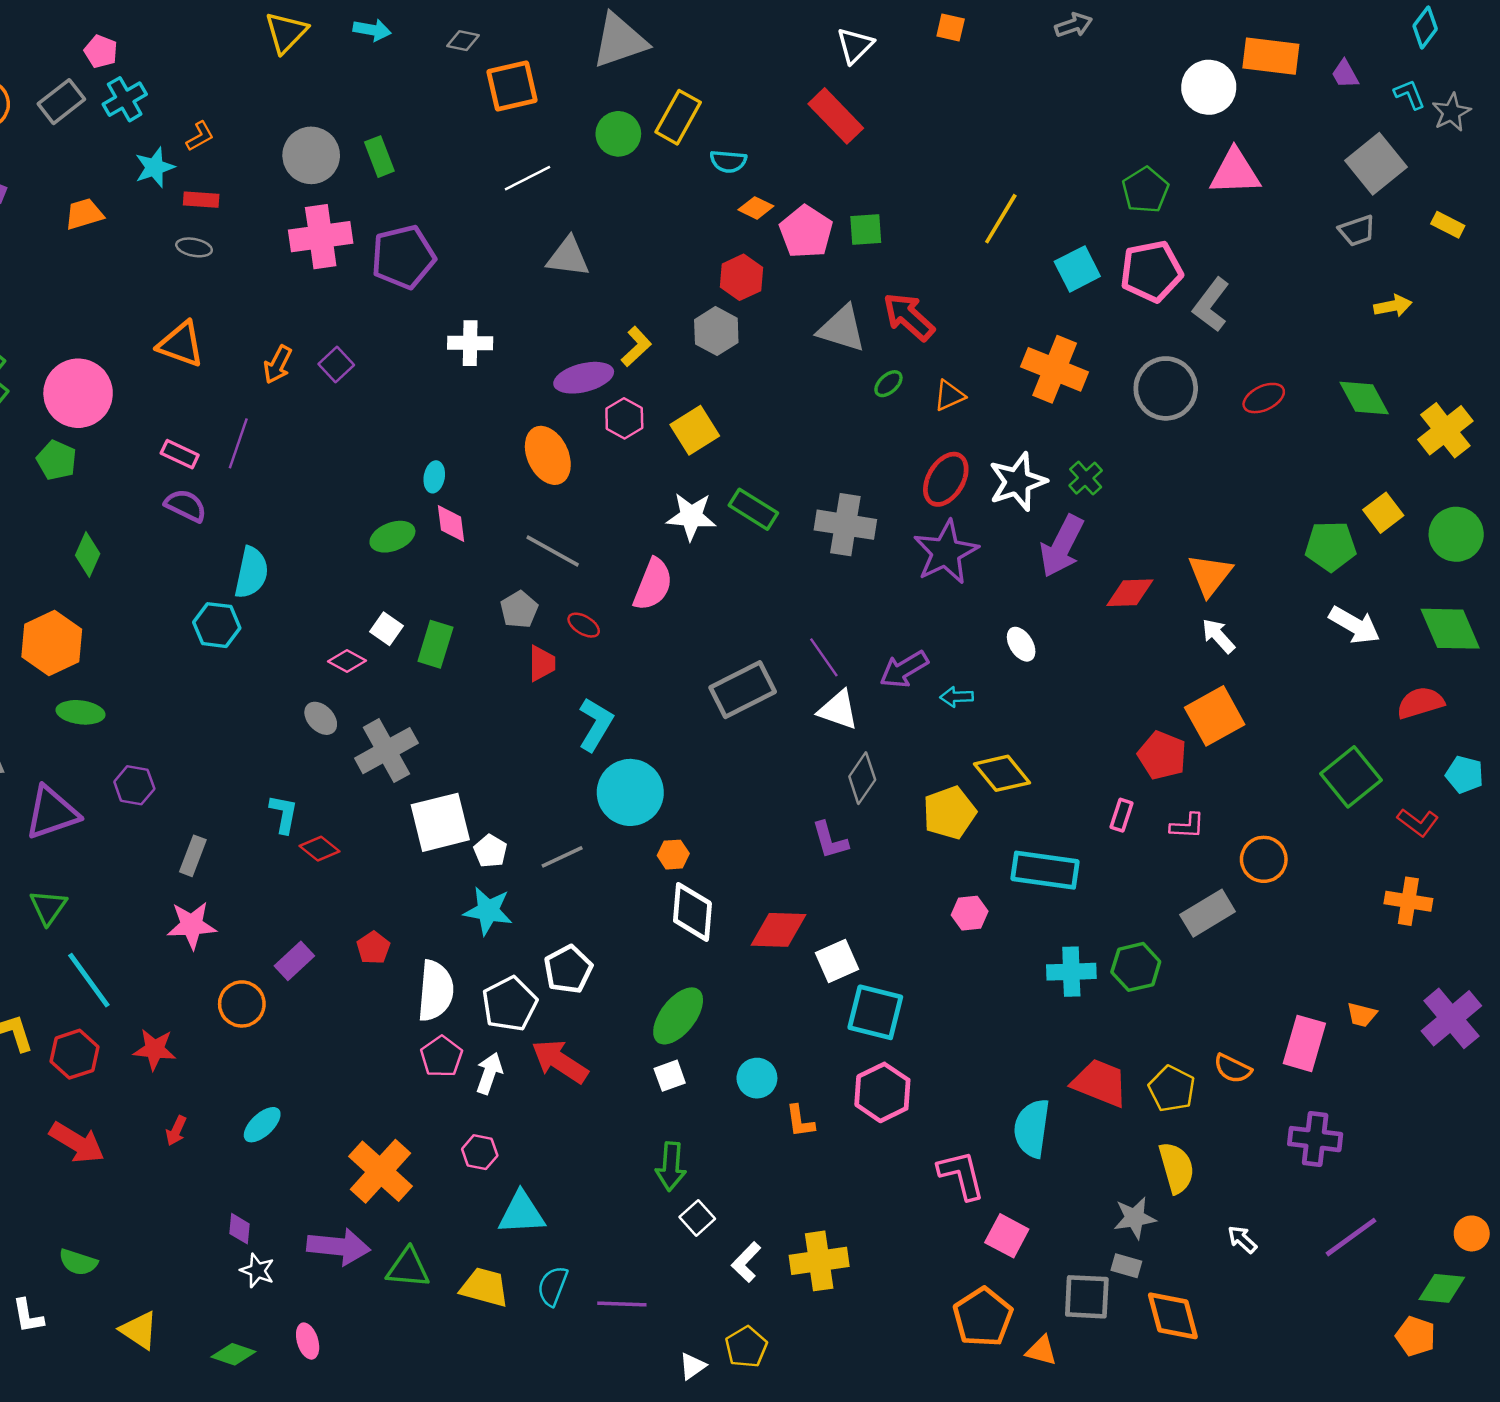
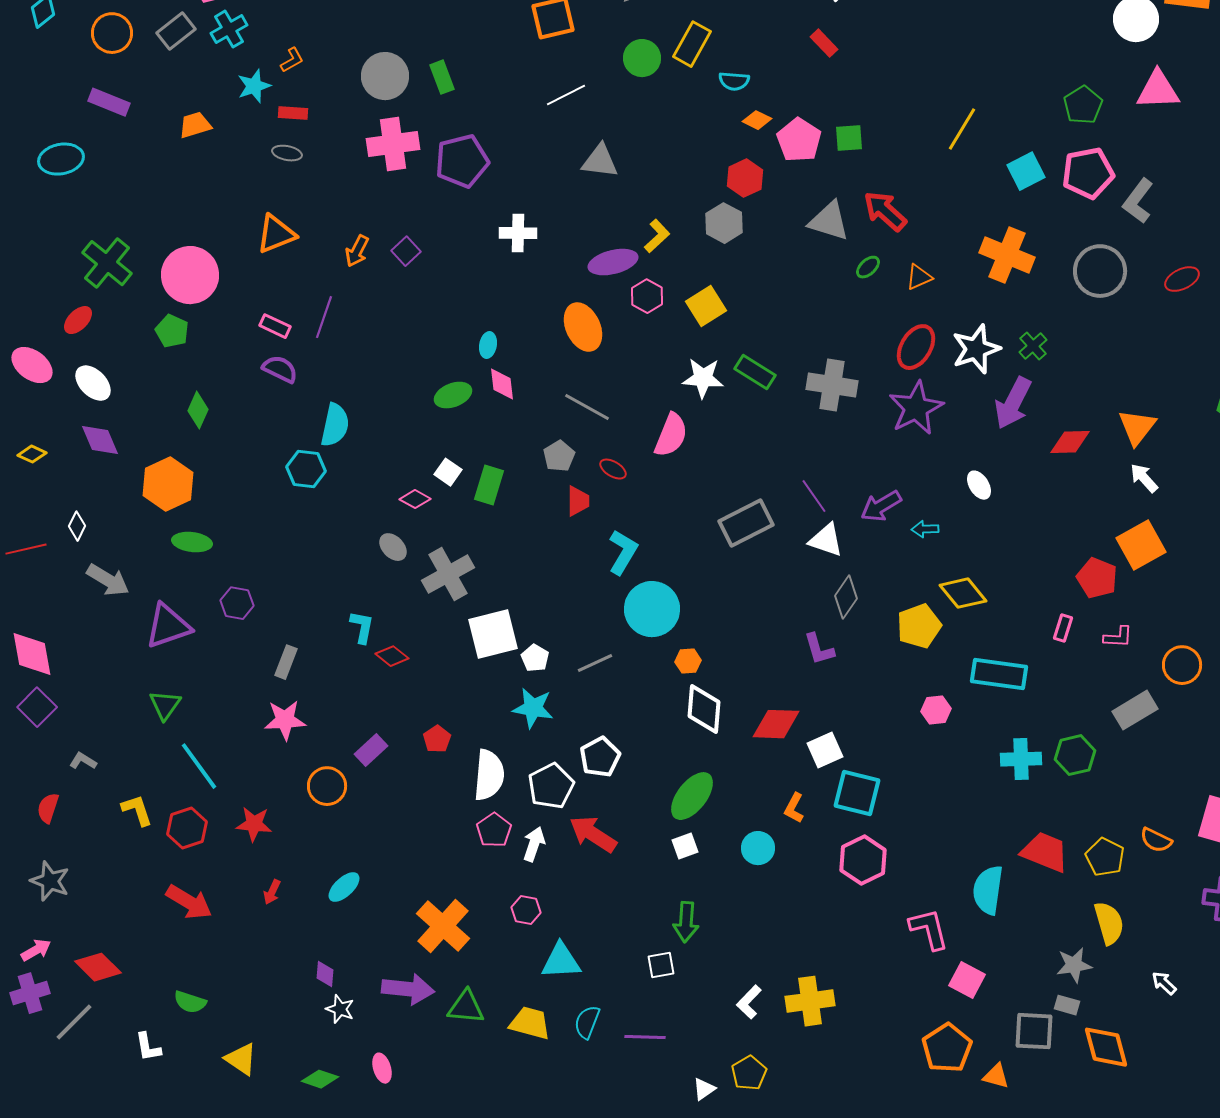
red rectangle: (836, 116) -> (824, 43), size x0.6
orange triangle: (181, 344) -> (276, 234), turned -42
orange L-shape: (800, 1121) -> (794, 808), moved, turned 36
white square: (697, 1218) -> (661, 965), moved, turned 32

